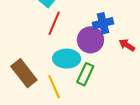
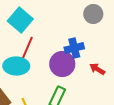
cyan ellipse: (67, 59) -> (16, 66), moved

